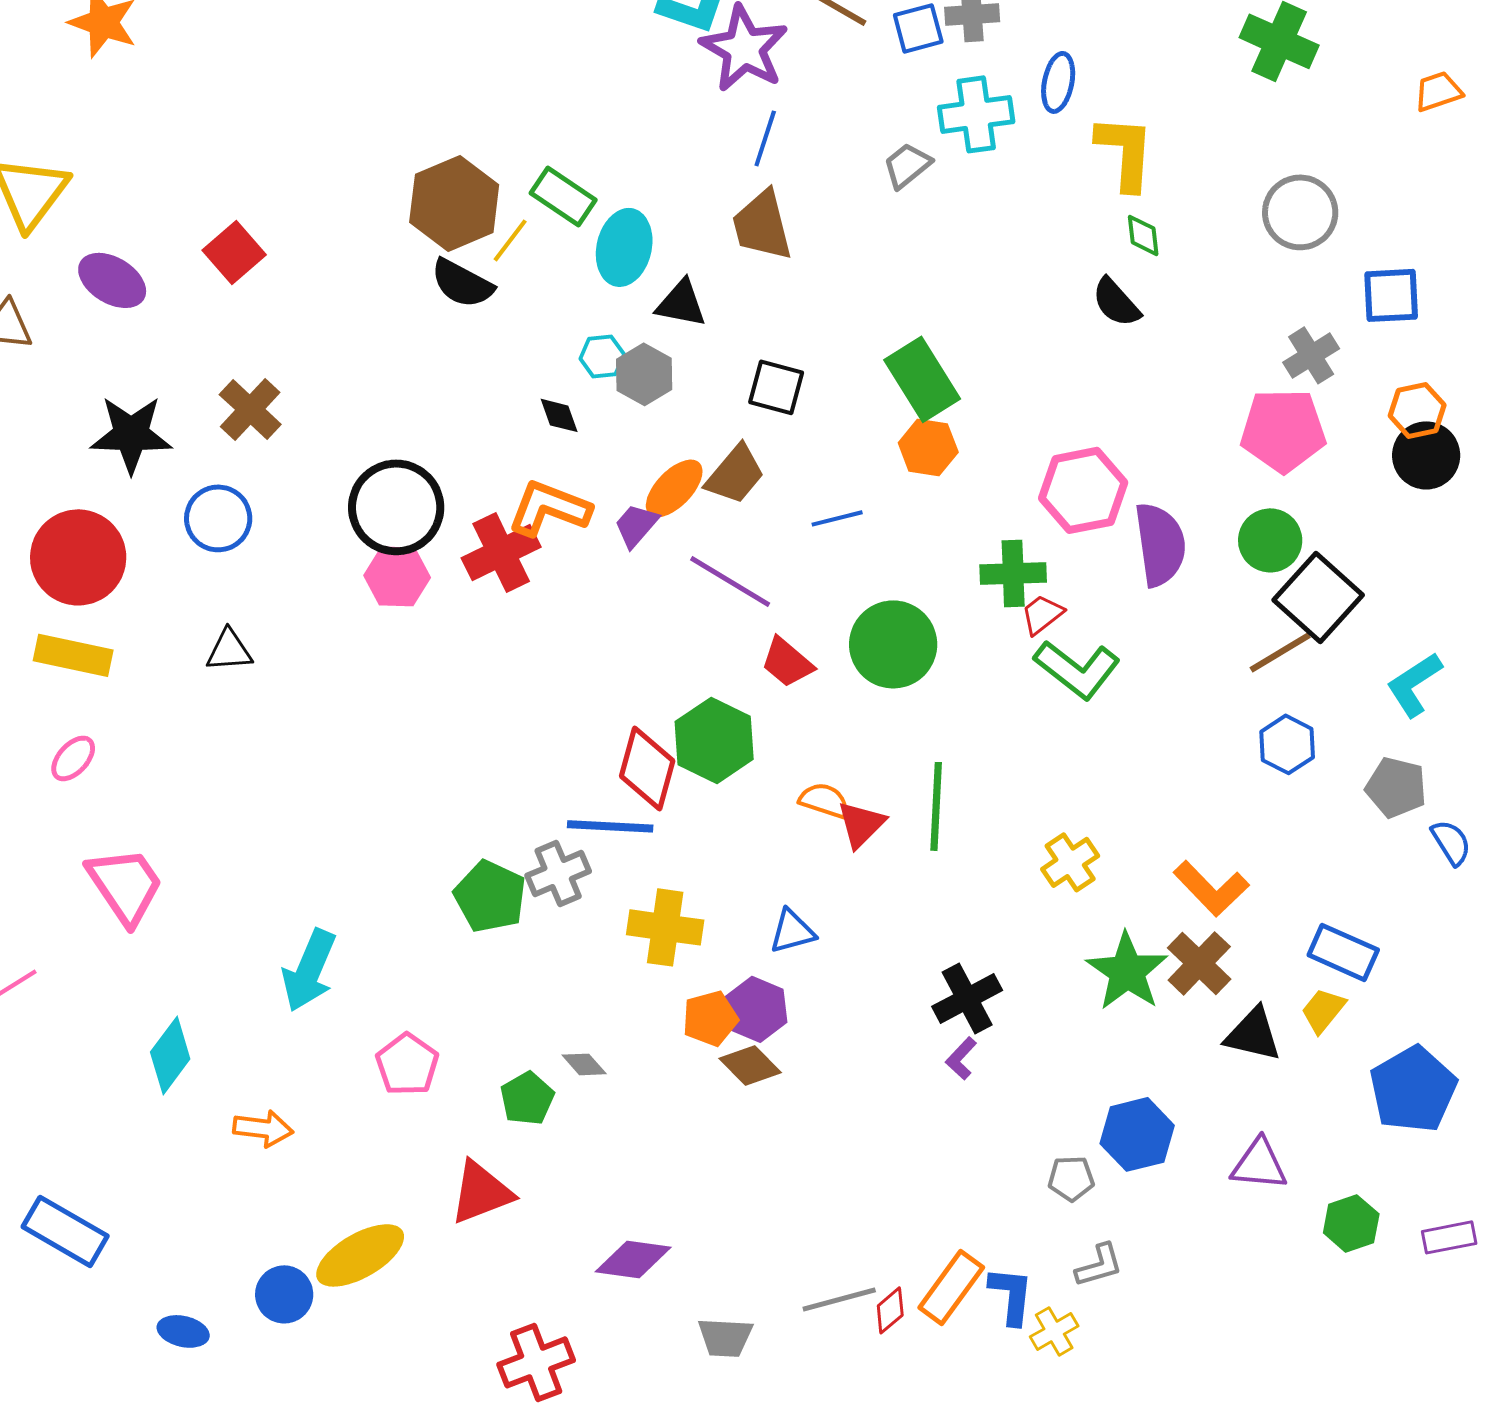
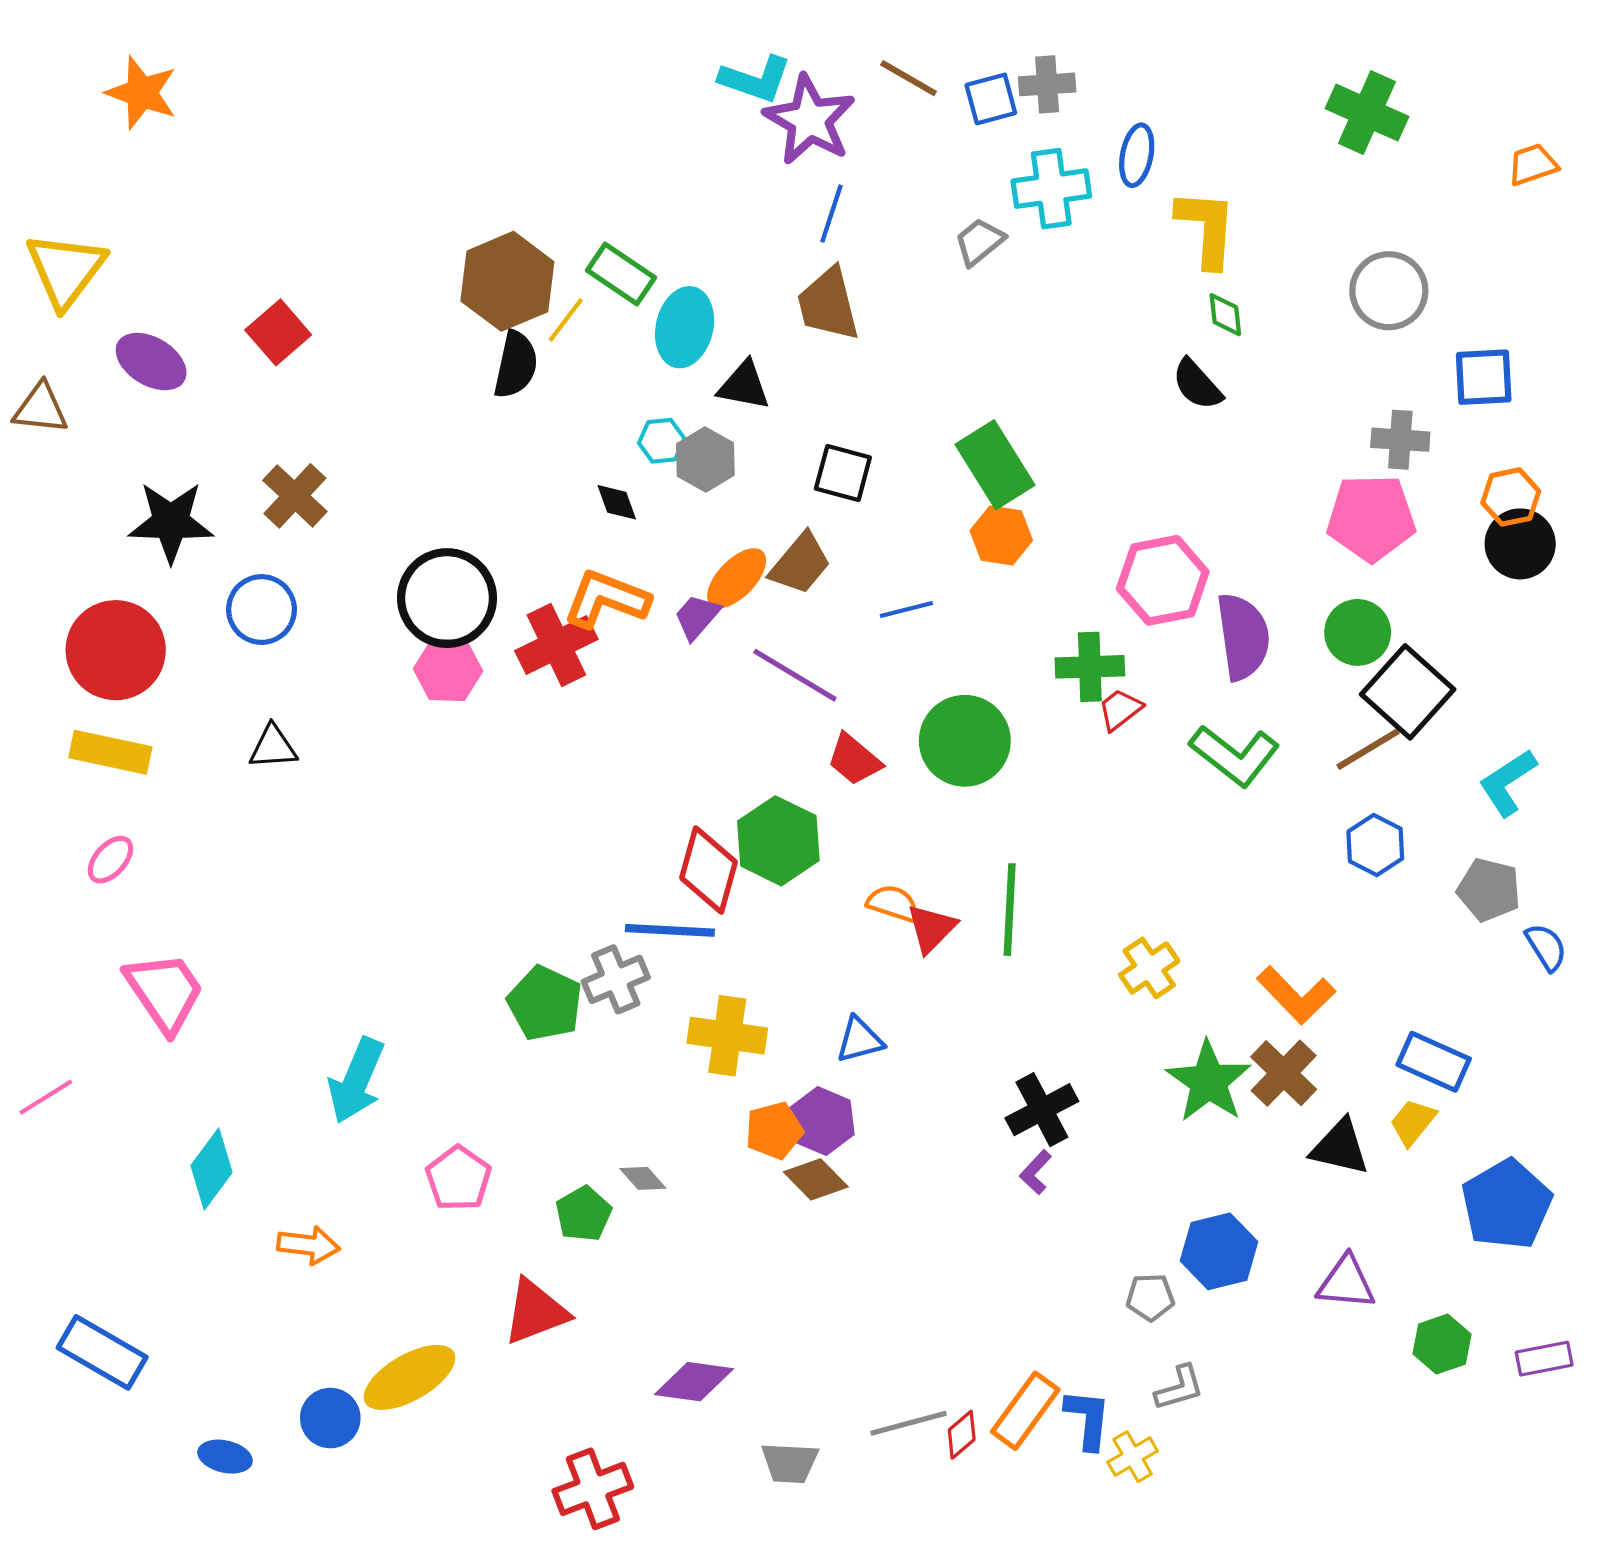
black semicircle: (462, 283) -> (516, 365), turned -106
gray cross: (1311, 355) -> (1400, 440), turned 36
green L-shape: (1077, 669) -> (1235, 755), moved

